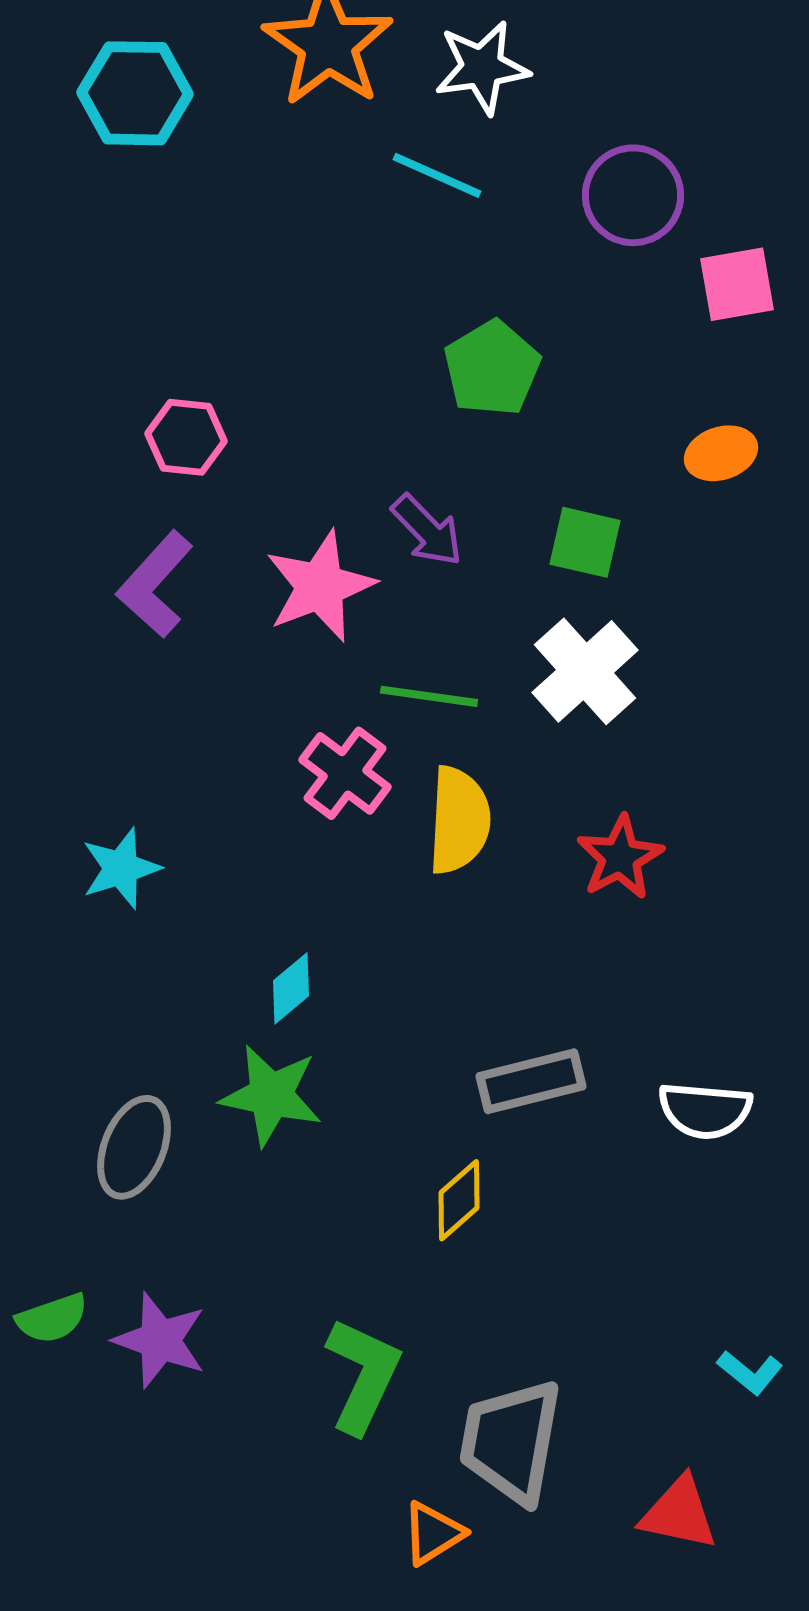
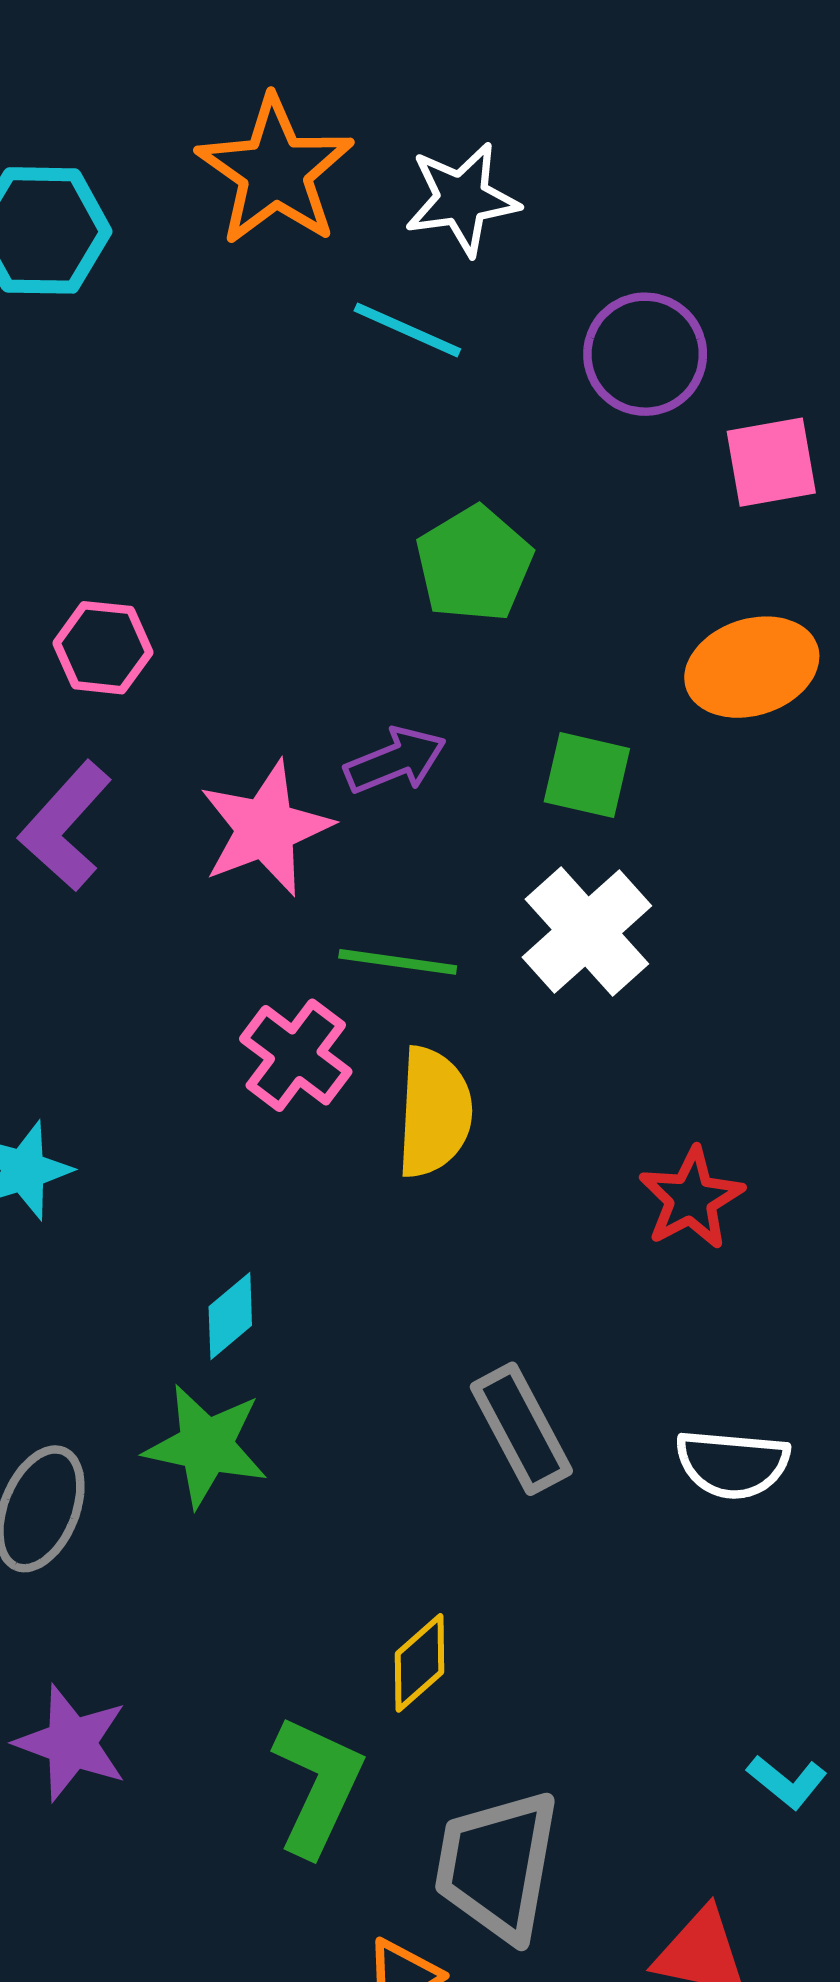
orange ellipse: (721, 453) -> (752, 667), size x1.5
purple arrow: (427, 530) -> (395, 760), turned -68
red star: (620, 857) -> (691, 1198), moved
gray rectangle: (531, 1081) -> (521, 1429), turned 76
yellow diamond: (459, 1200) -> (420, 1663), moved

